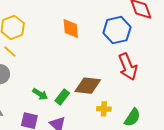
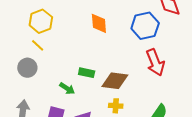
green rectangle: (62, 97) -> (87, 73), moved, turned 63
yellow cross: (104, 109) -> (116, 106), moved

